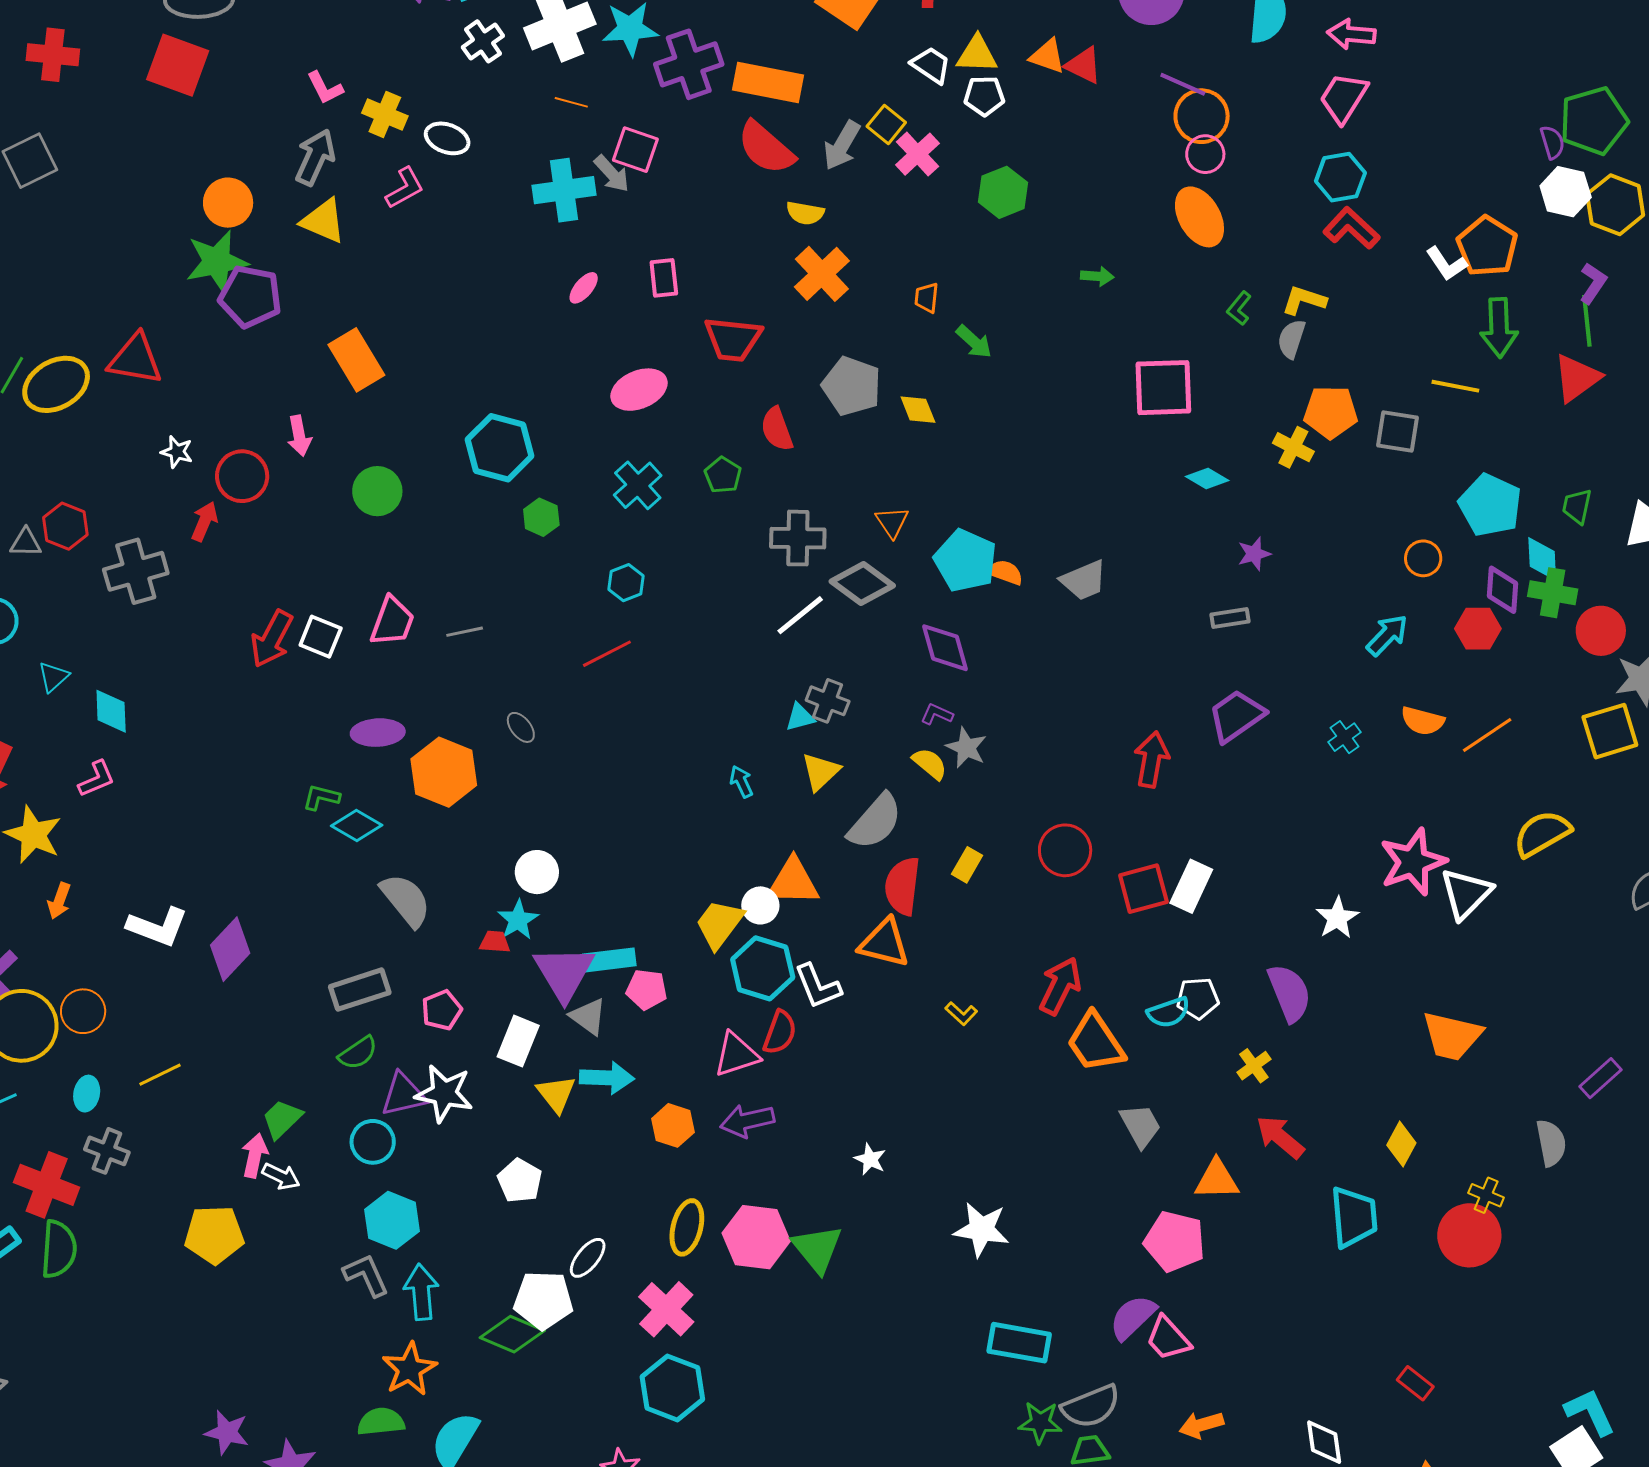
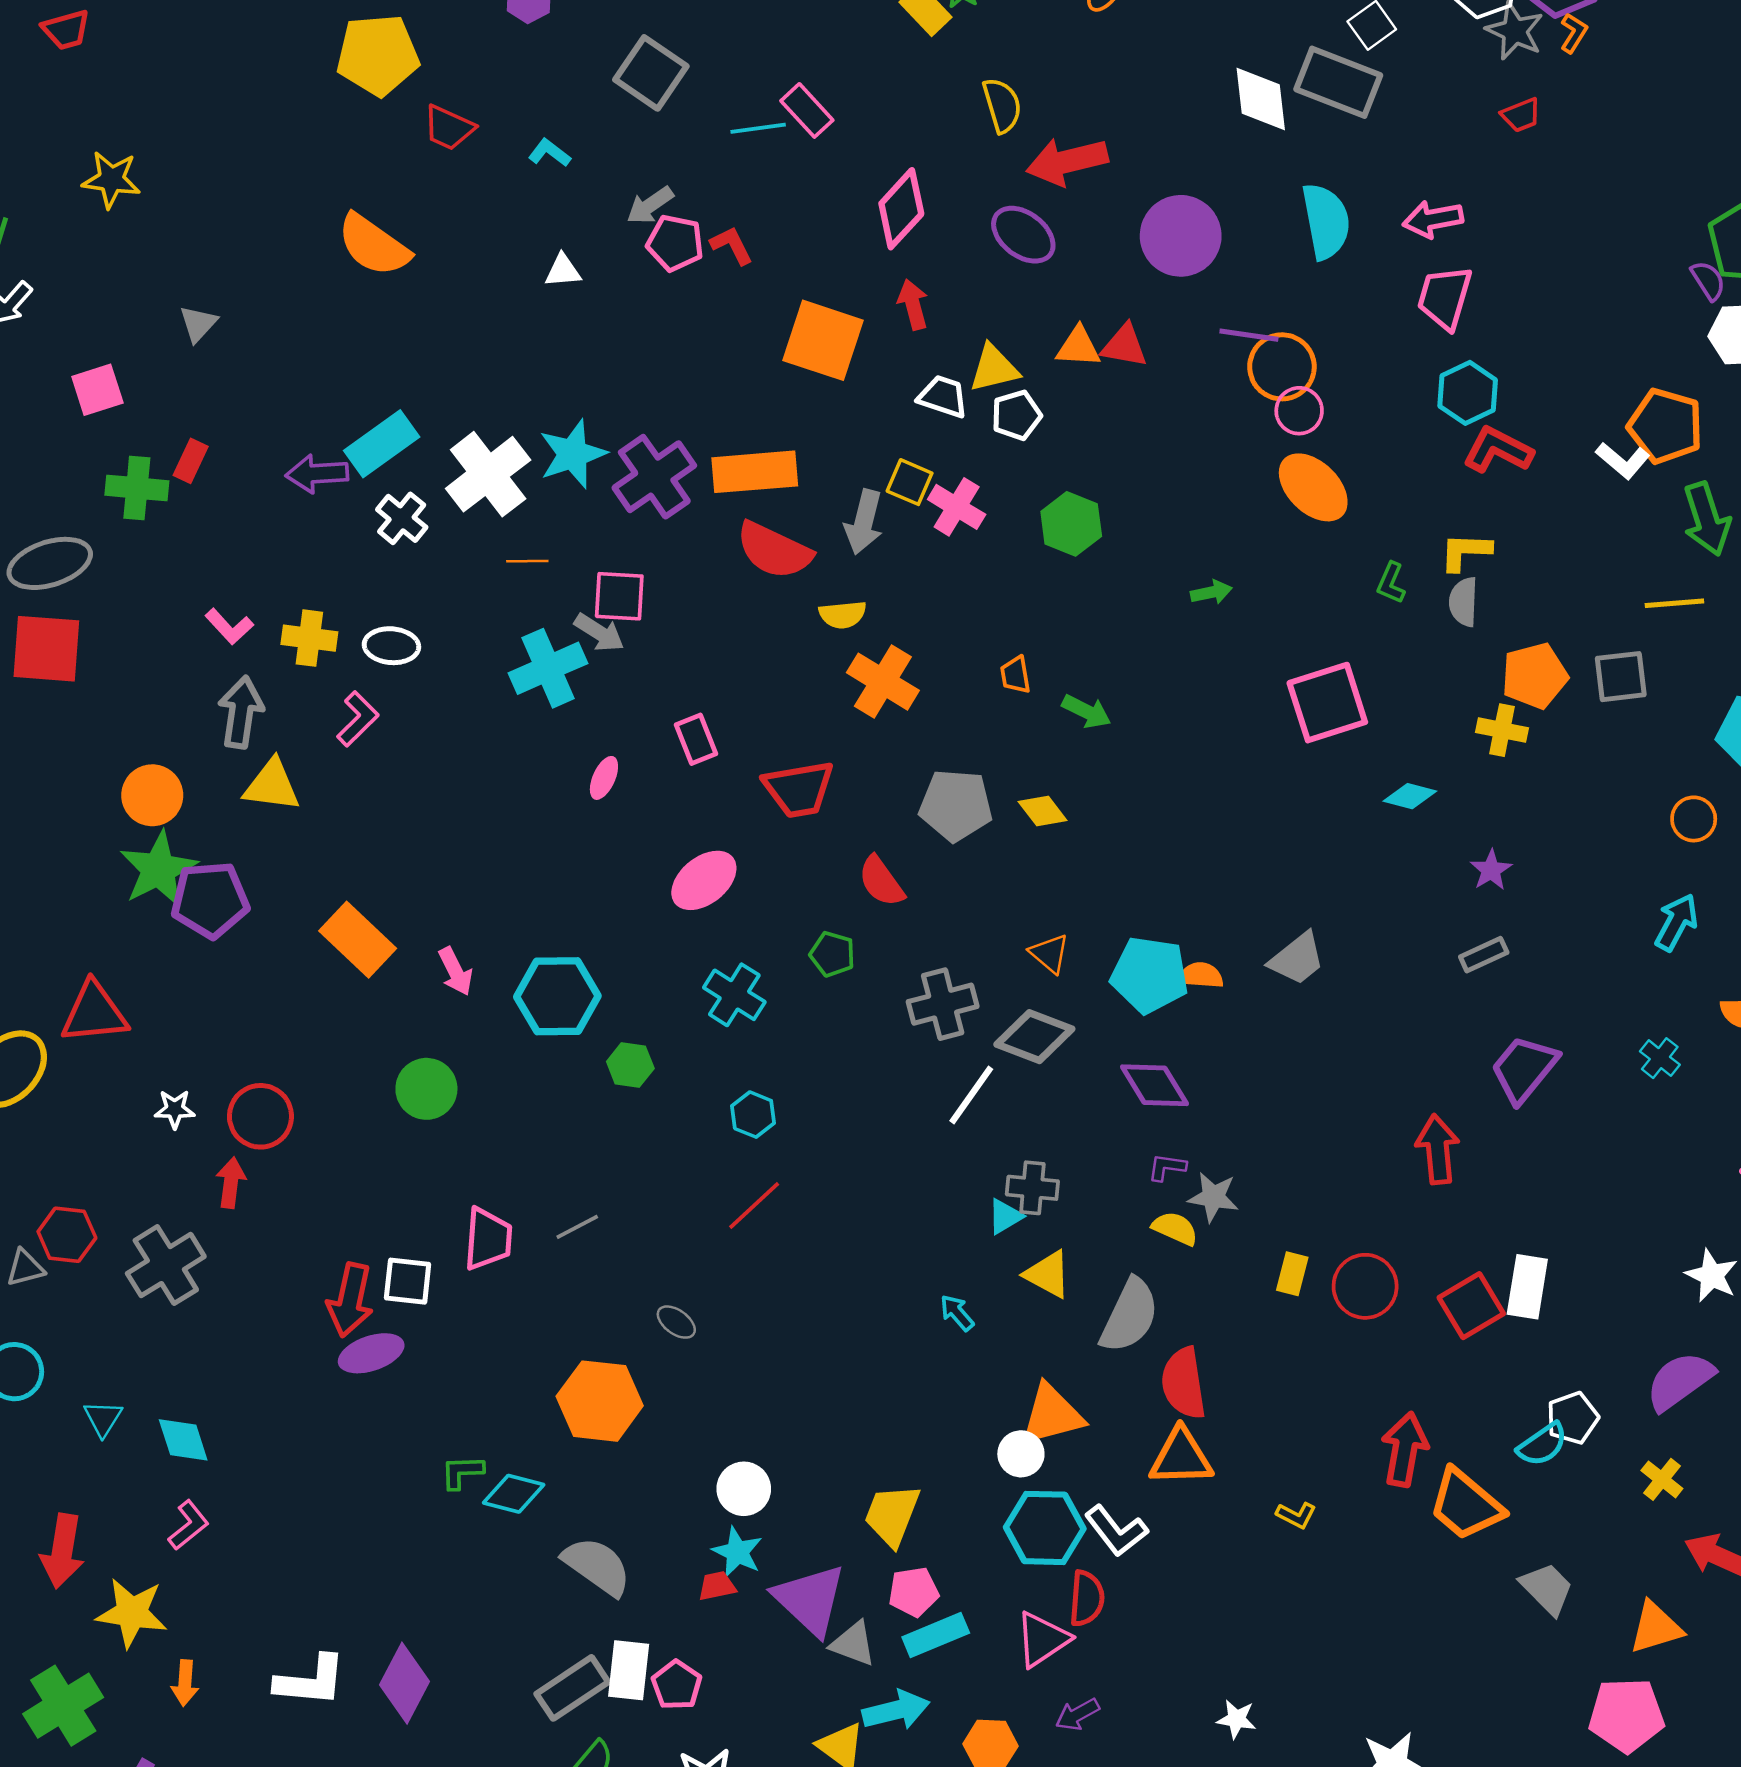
pink arrow: (299, 436) -> (455, 971), moved
purple ellipse: (378, 733) -> (371, 1353), moved
yellow triangle: (821, 772) -> (1048, 1274), turned -33
yellow rectangle: (967, 865) -> (1292, 1274), moved
yellow trapezoid: (719, 924) -> (892, 1515), moved
cyan rectangle: (609, 960) -> (936, 1635), moved
purple semicircle: (1289, 993) -> (1680, 1381), turned -88
white rectangle: (518, 1041) -> (629, 1670), moved
purple arrow: (747, 1121) -> (1077, 1714), size x0.7

